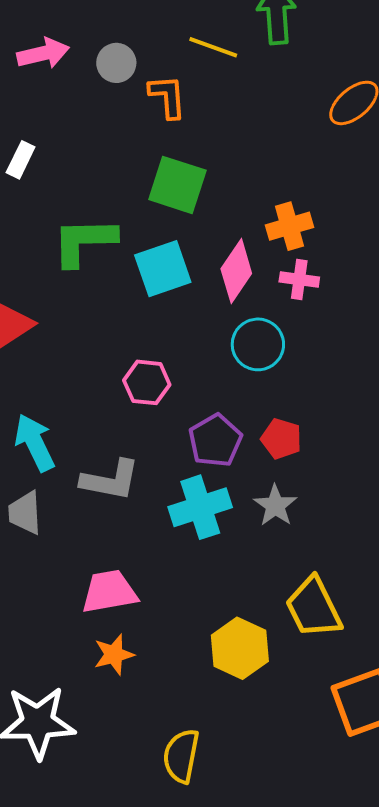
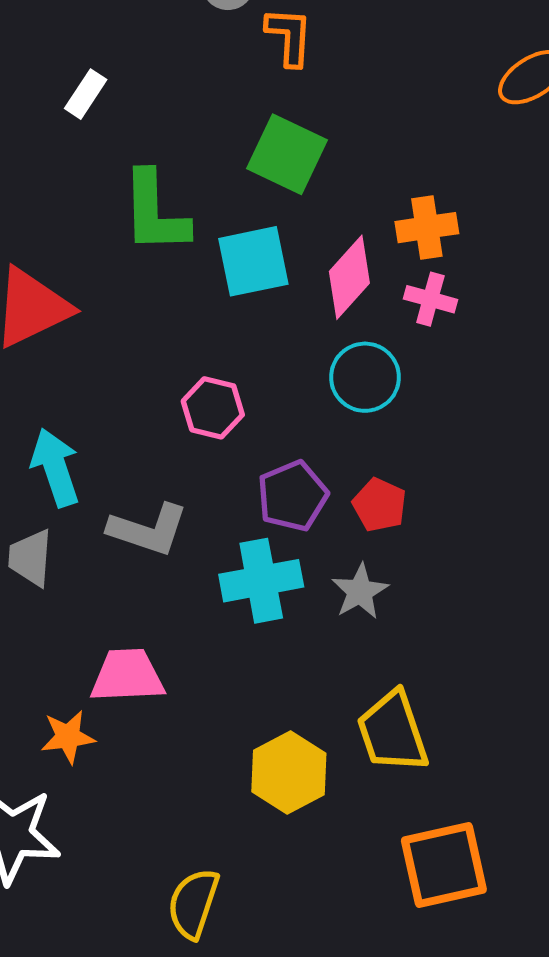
green L-shape: (84, 241) -> (155, 212), turned -98
orange star: (114, 654) -> (68, 737), moved

